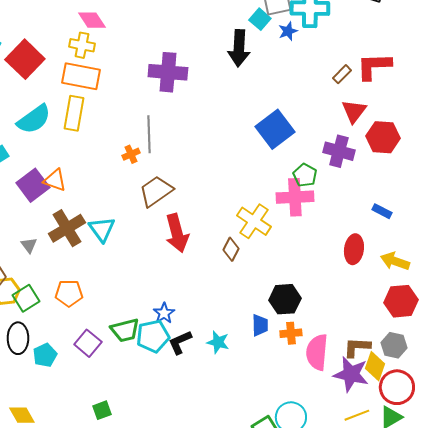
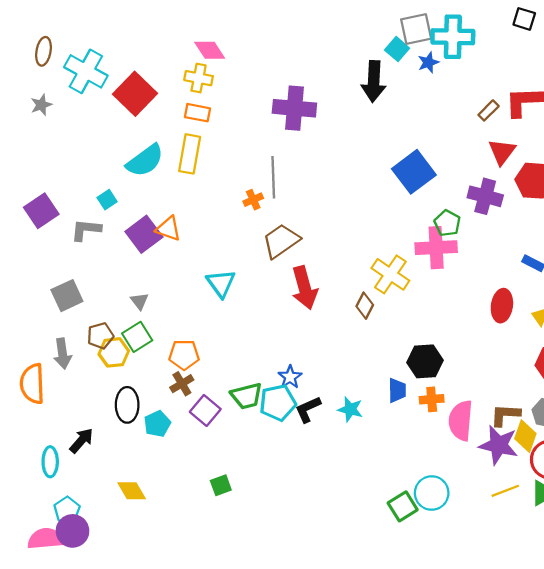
orange rectangle: (81, 76) -> (197, 113), size x0.6
brown cross: (67, 228) -> (182, 384), moved, size x0.6
green square: (26, 298) -> (137, 337), moved

